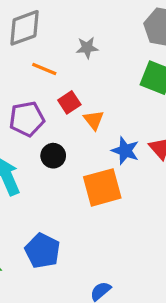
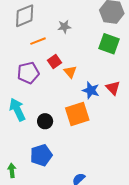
orange line: (44, 69) -> (38, 41), turned -42
black circle: (53, 156) -> (45, 121), moved
blue pentagon: (42, 251) -> (41, 155), turned 30

